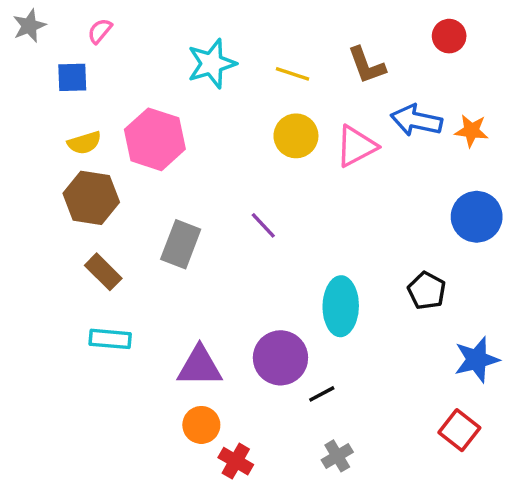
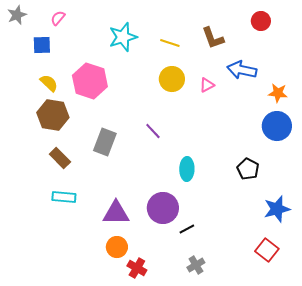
orange star: (471, 131) -> (278, 93), moved
yellow semicircle: (84, 143) -> (49, 83), turned -120
pink triangle: (356, 146) -> (207, 85), size x0.6
cyan ellipse: (341, 306) -> (187, 169), moved, size x0.7

